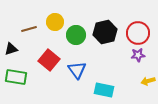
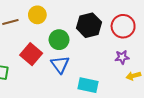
green circle: (76, 35) -> (59, 40), moved
purple star: (138, 55) -> (122, 57), moved

